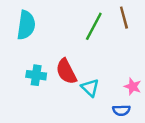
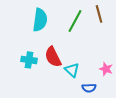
cyan semicircle: (26, 25) -> (40, 20), moved
blue semicircle: (121, 110) -> (89, 88), moved

